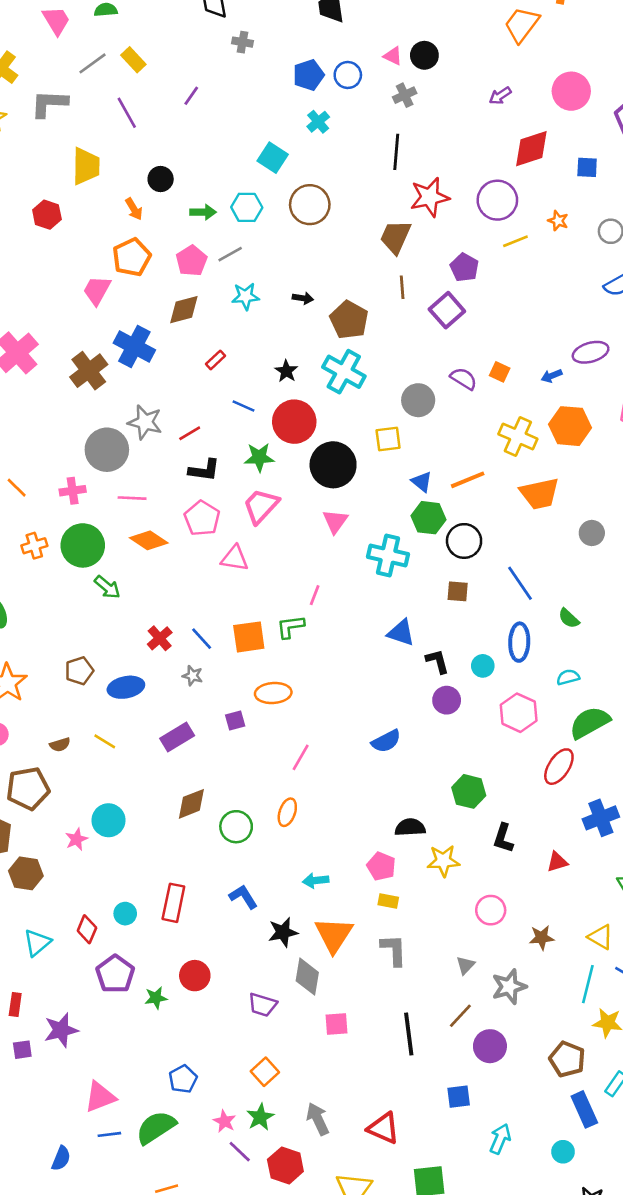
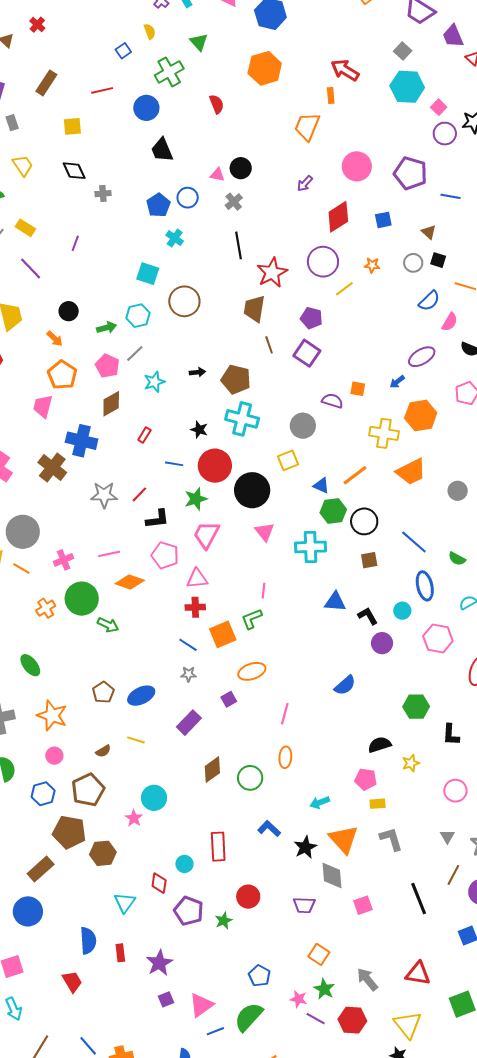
gray circle: (107, 450) -> (23, 532), moved
red cross: (160, 638) -> (195, 607), moved, turned -36
yellow star: (443, 861) -> (411, 763), size x0.7
purple square: (22, 1050) -> (166, 999), moved

